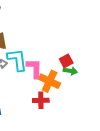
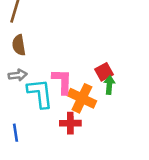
cyan L-shape: (17, 60) -> (40, 93), moved
green arrow: (70, 71) -> (109, 85), turned -96

